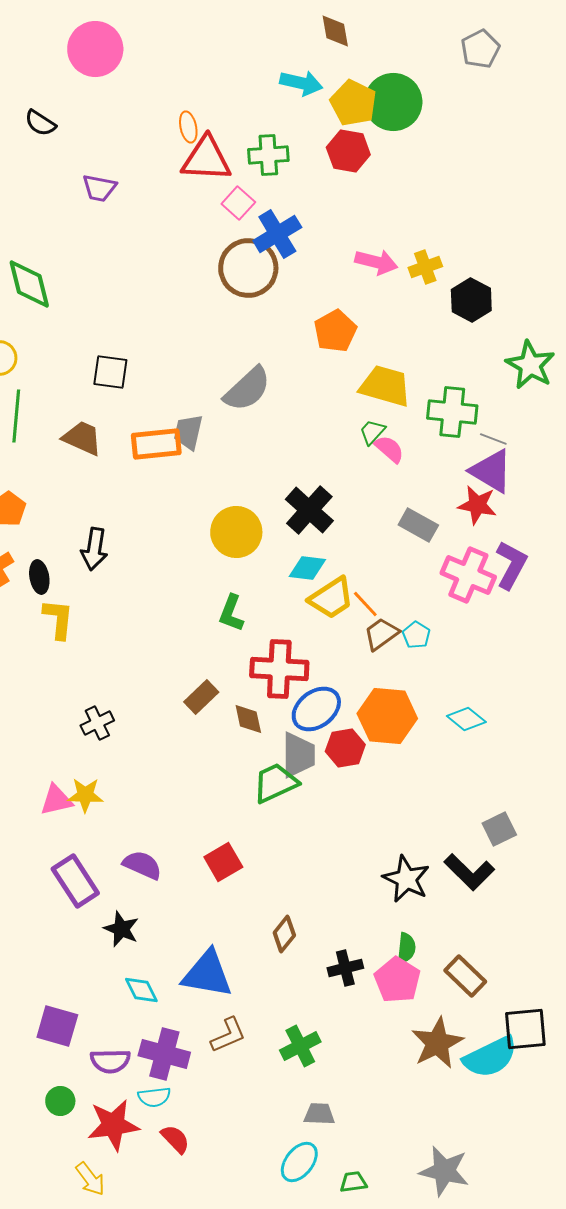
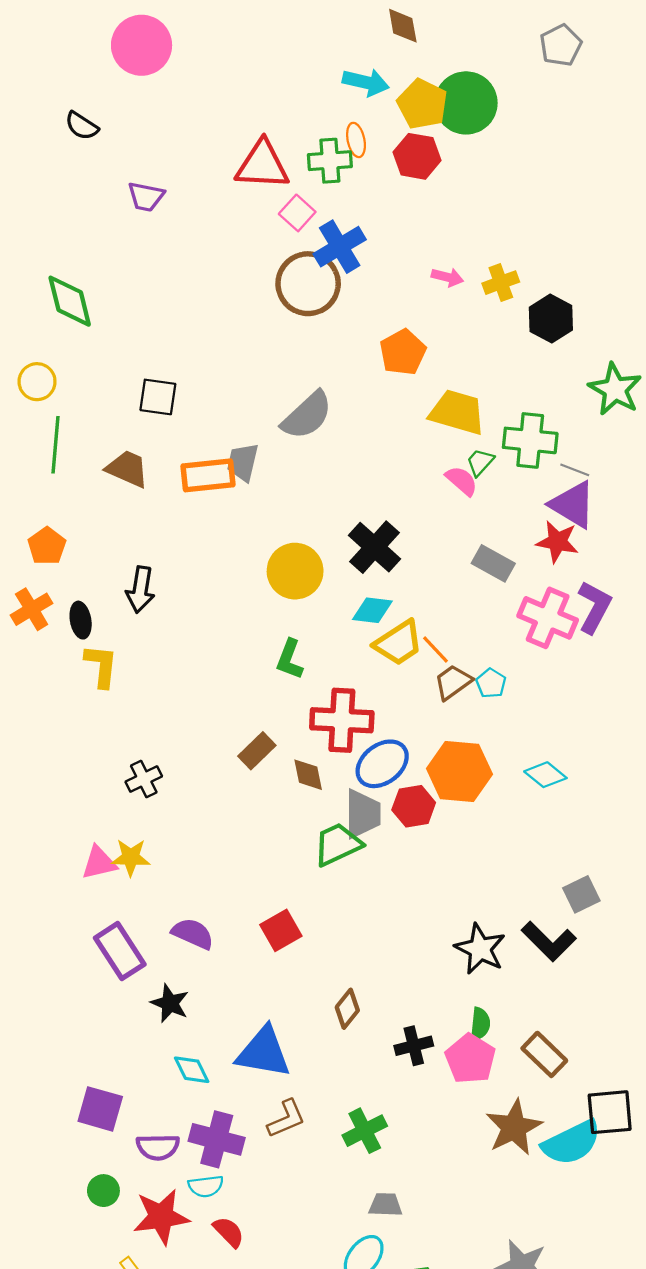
orange ellipse: (188, 127) -> (356, 140), moved
pink arrow: (376, 262) -> (447, 277), size x0.7
green trapezoid: (372, 432) -> (480, 462), moved

